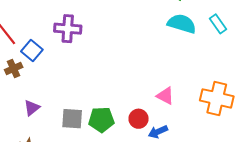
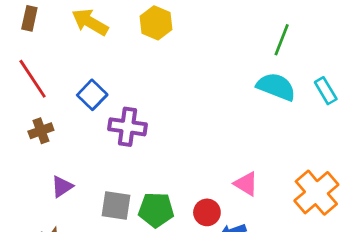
purple cross: (68, 29) -> (127, 127), moved
blue square: (32, 51) -> (92, 95), moved
orange cross: (217, 98) -> (316, 193), turned 32

